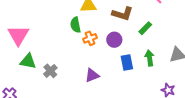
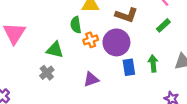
green rectangle: (145, 28) -> (163, 25), moved
purple circle: (114, 40) -> (116, 42), size x1.6
green triangle: (28, 61) -> (55, 50), moved

